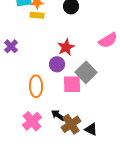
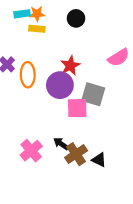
purple circle: (57, 64) -> (60, 85), size x1.5
gray square: (86, 72) -> (93, 94), turned -30
orange ellipse: (36, 86) -> (28, 75), moved

